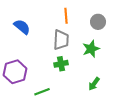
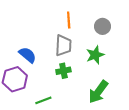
blue semicircle: (22, 27) -> (28, 55), moved
green arrow: (94, 84) -> (98, 92), size x1.6

